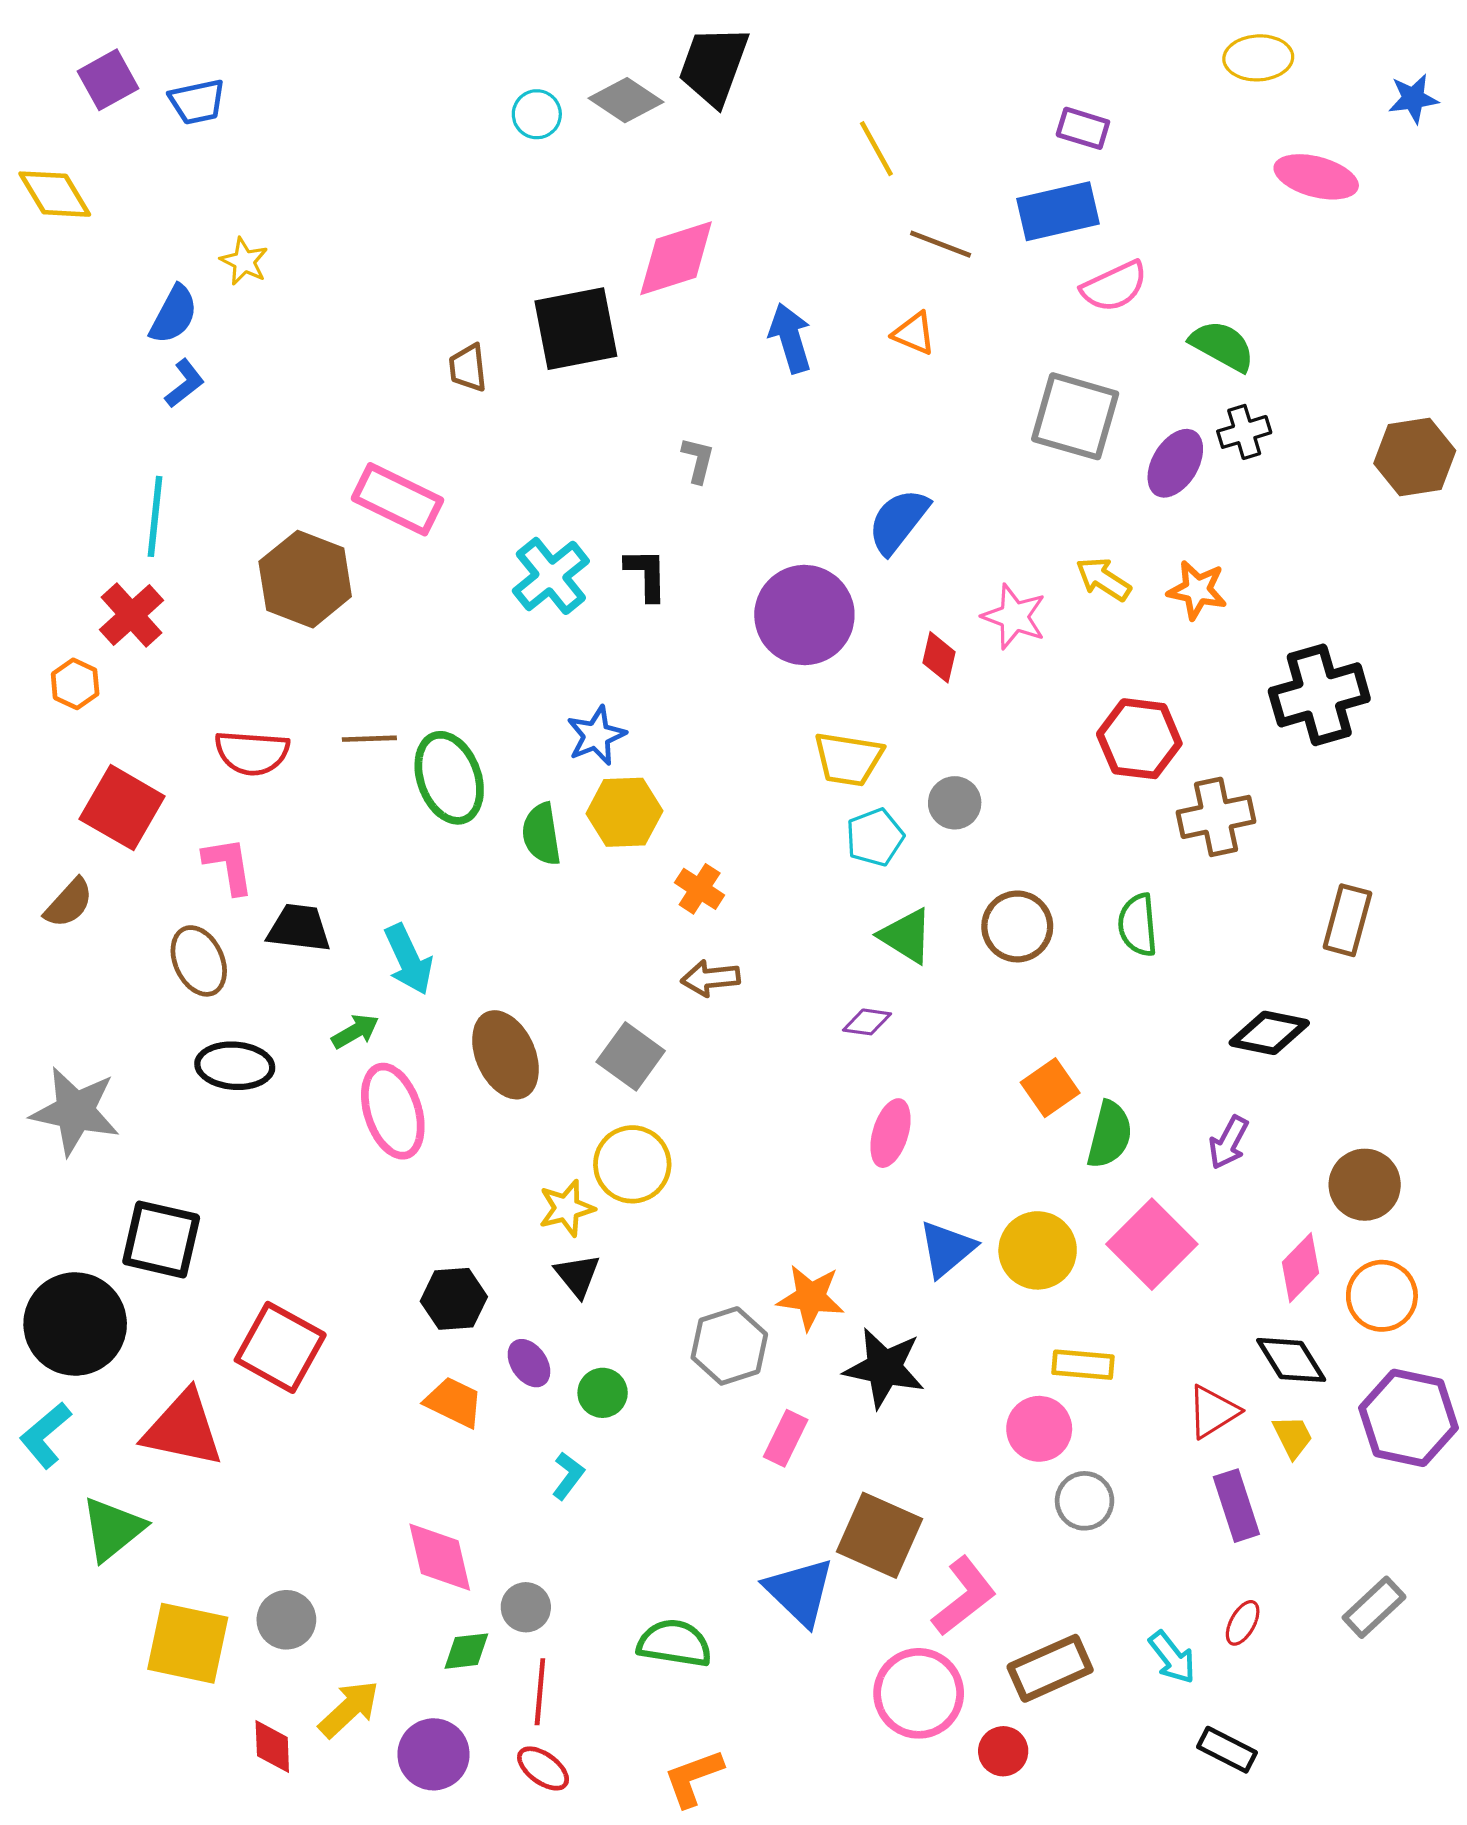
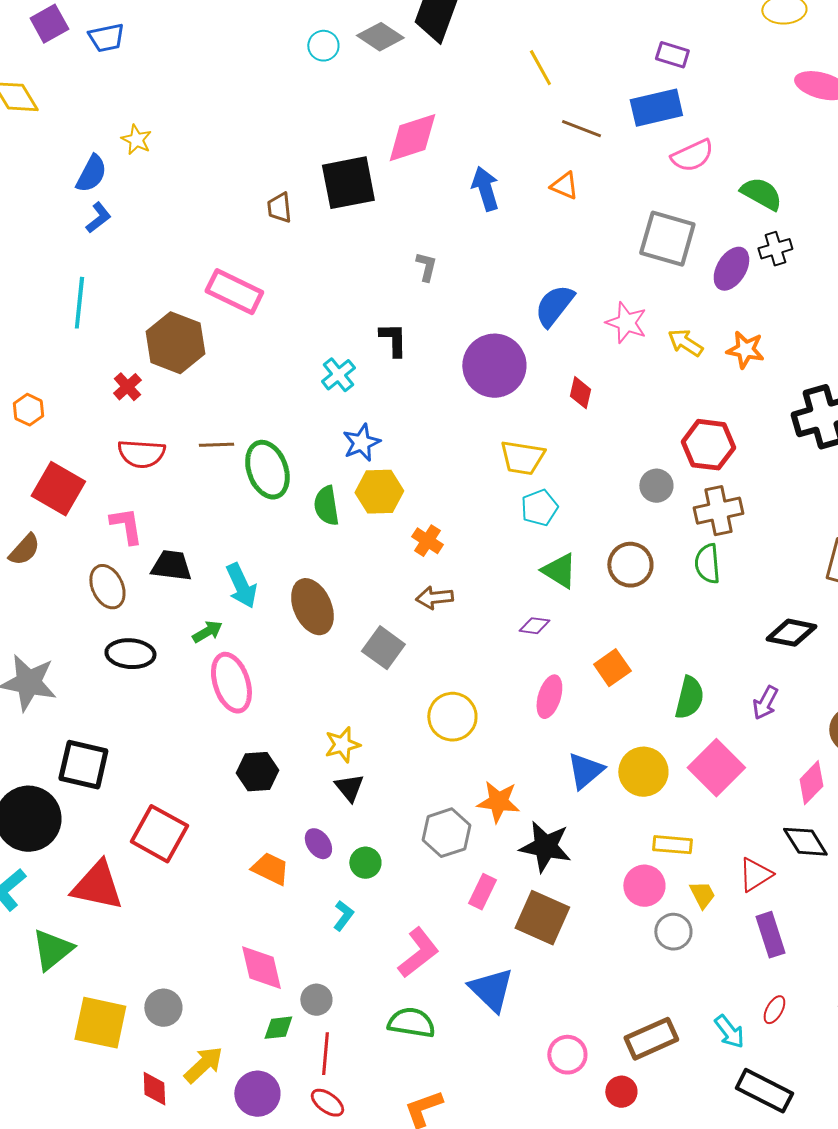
cyan cross: (551, 576) -> (338, 375), moved, size x0.7
red cross: (131, 615) -> (127, 387), moved, size x0.7
pink star: (1014, 617) -> (626, 323), moved
gray circle: (955, 803) -> (656, 486), moved
brown cross: (1216, 817) -> (718, 511), moved
brown ellipse: (505, 1055) -> (312, 607), moved
orange square: (1050, 1088) -> (612, 668), moved
yellow circle: (632, 1164) -> (452, 717), moved
black hexagon: (454, 1299) -> (257, 772), moved
yellow trapezoid: (1293, 1437) -> (702, 895), moved
brown square: (880, 1535) -> (542, 918), moved
pink L-shape: (964, 1596) -> (418, 953), moved
pink circle: (919, 1693) -> (567, 1055), size x0.7
black rectangle: (1227, 1750) -> (764, 1091), size x1.5

